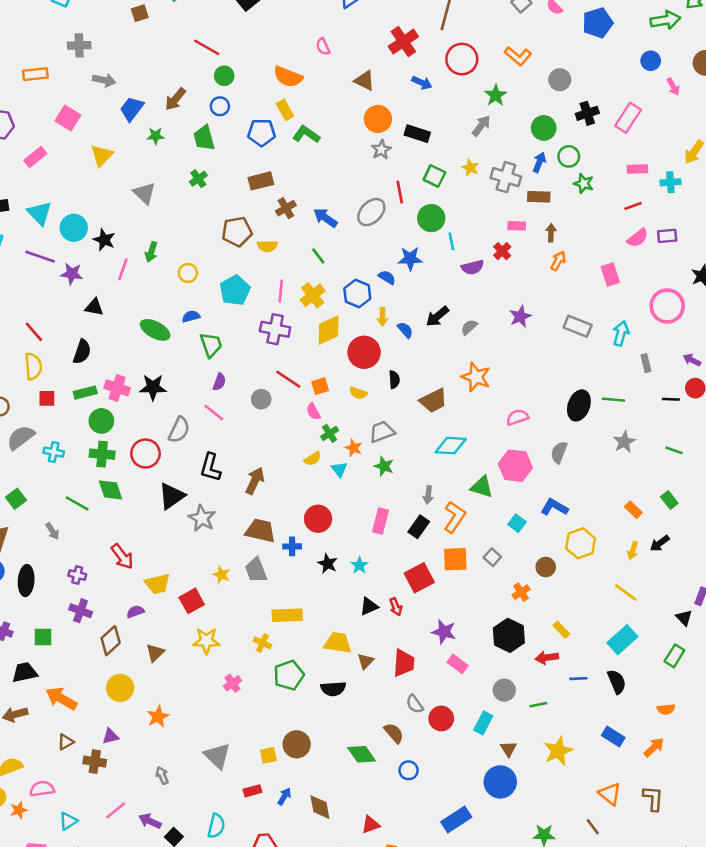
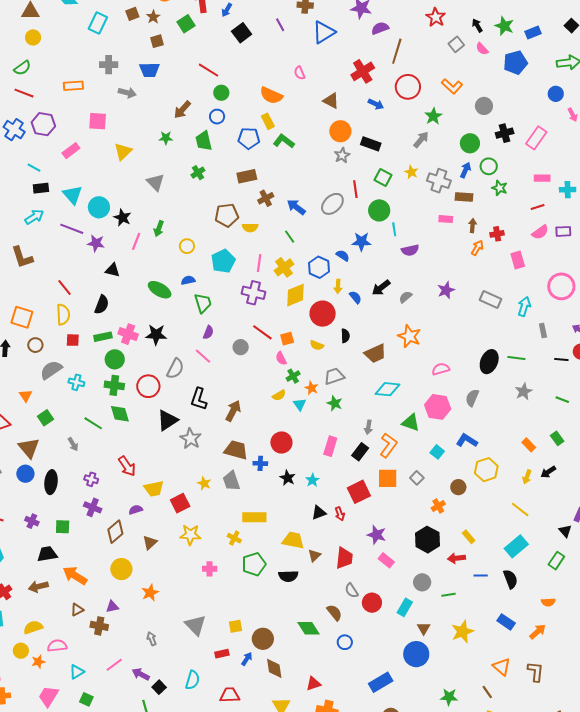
blue trapezoid: (132, 109) -> (149, 70), moved, turned -130
pink square: (68, 118) -> (98, 121), turned -30
red cross: (502, 251) -> (497, 234), moved, turned 32
pink cross: (233, 683) -> (210, 569), turned 32
brown circle: (297, 744) -> (263, 639), moved

